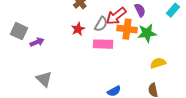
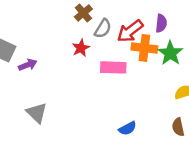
purple semicircle: (140, 10) -> (161, 23), turned 32
gray semicircle: (101, 24) -> (103, 29), moved
green star: (147, 33) -> (170, 53), turned -30

